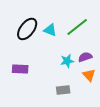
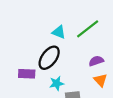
black ellipse: (27, 29) -> (49, 58), moved
cyan star: (67, 61) -> (57, 83), moved

